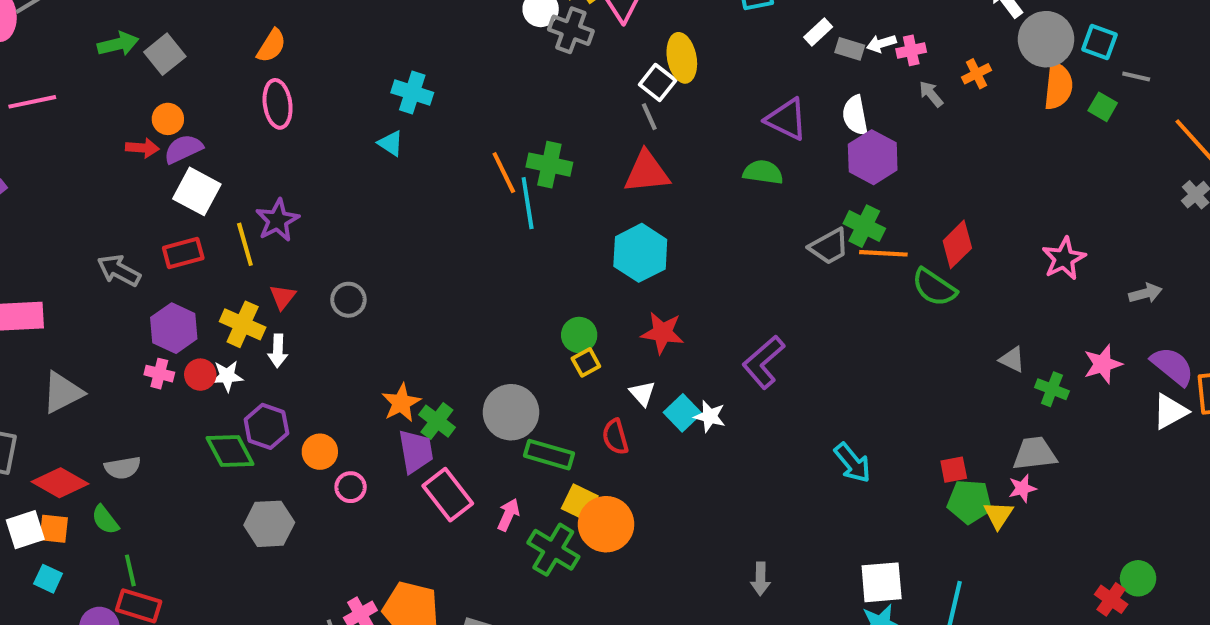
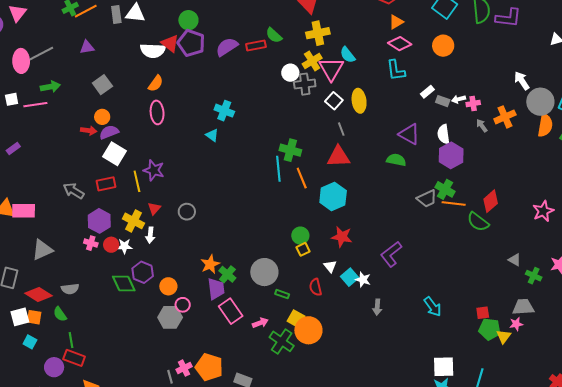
gray cross: (571, 30) -> (305, 84), turned -30
green arrow: (118, 44) -> (50, 87), moved
orange cross: (976, 74) -> (505, 117), size x1.5
white square: (658, 82) -> (334, 101), moved
orange line: (504, 173) -> (302, 178), moved
purple star: (277, 220) -> (154, 170), turned -30
green rectangle: (549, 455) -> (282, 294), size x0.6
pink arrow: (508, 515) -> (260, 323), turned 42
gray hexagon: (269, 524) -> (170, 317), moved
gray arrow: (761, 579) -> (377, 307), moved

